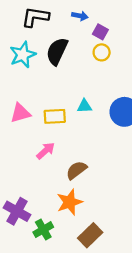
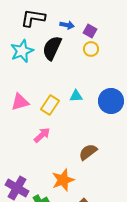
blue arrow: (80, 16) -> (67, 25), moved
yellow rectangle: (55, 116) -> (50, 105), turned -54
brown semicircle: (76, 170) -> (88, 152), moved

